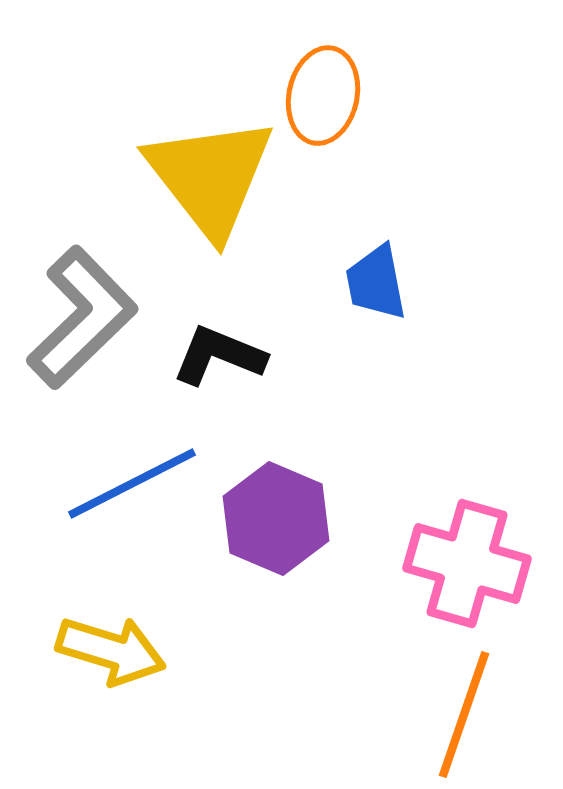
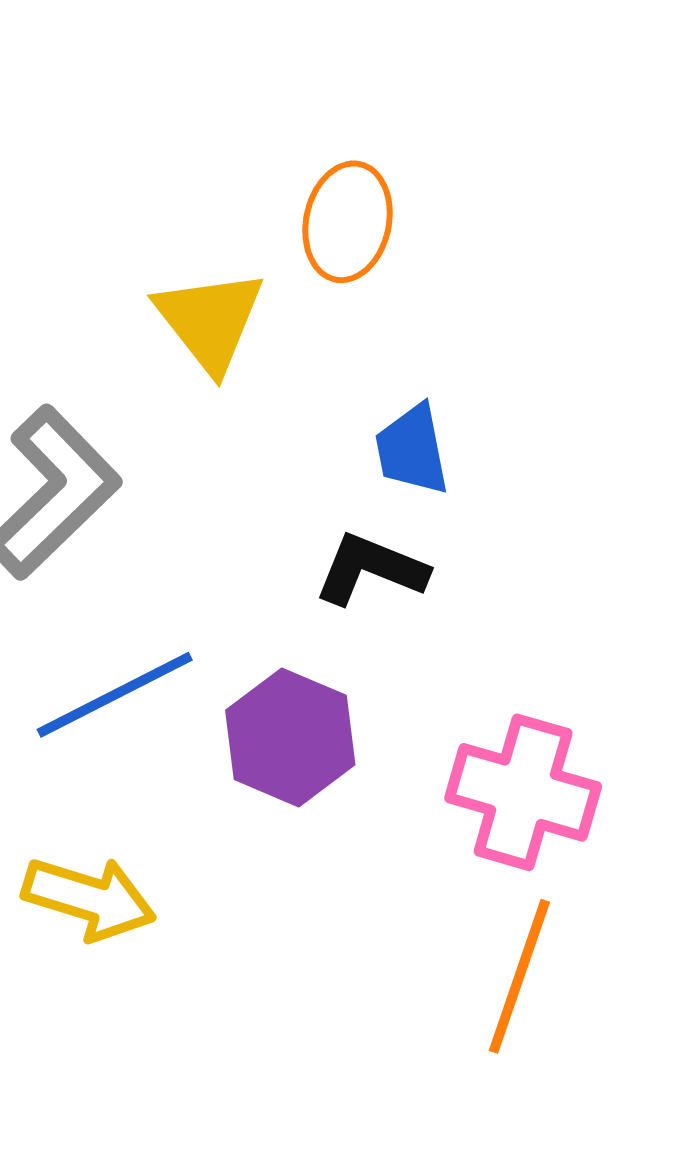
yellow triangle: (210, 177) -> (210, 321), size x0.7
black L-shape: (219, 356) -> (371, 569), moved

